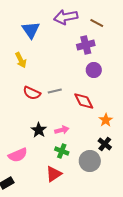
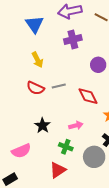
purple cross: (86, 45) -> (73, 39), moved
yellow arrow: (21, 60) -> (37, 60), moved
pink arrow: (62, 130) -> (76, 126), moved

